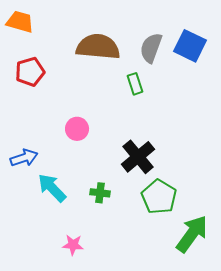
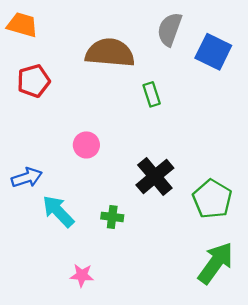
gray semicircle: (151, 48) -> (170, 29), moved
green pentagon: (159, 197) -> (212, 199), moved

